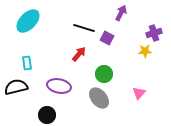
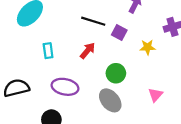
yellow star: (145, 51) -> (148, 47), moved
cyan rectangle: (27, 63) -> (48, 51), moved

